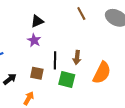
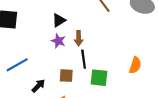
brown arrow: (77, 58) -> (79, 38), moved
orange semicircle: (102, 73) -> (135, 65), size x0.7

